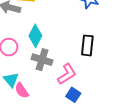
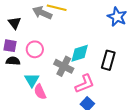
cyan diamond: (35, 36) -> (80, 53), moved, turned 35

